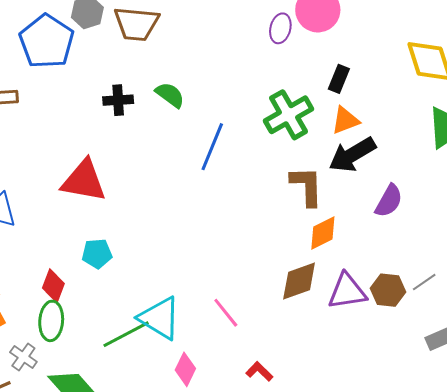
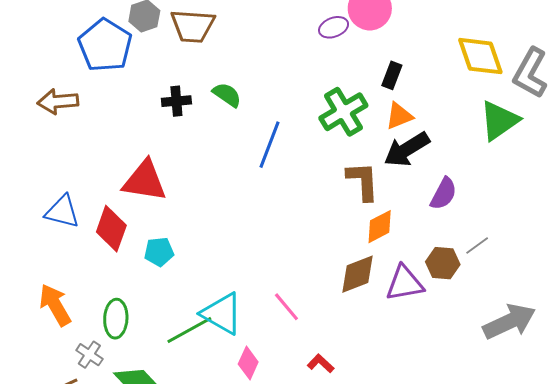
purple ellipse: (280, 28) -> (334, 27), turned 56
gray line: (424, 282) -> (477, 245), moved
red diamond: (53, 286) -> (111, 229), moved, size x1.4
brown hexagon: (388, 290) -> (443, 263), moved

